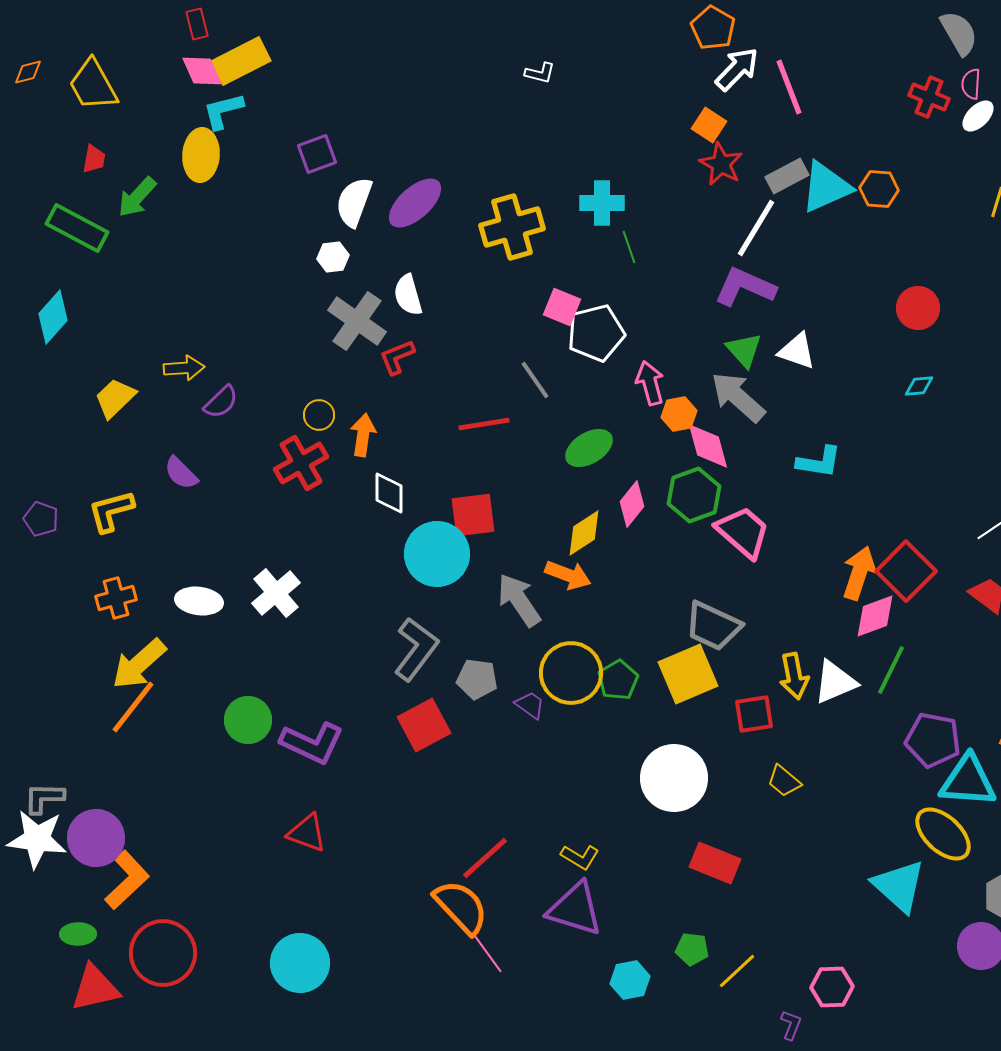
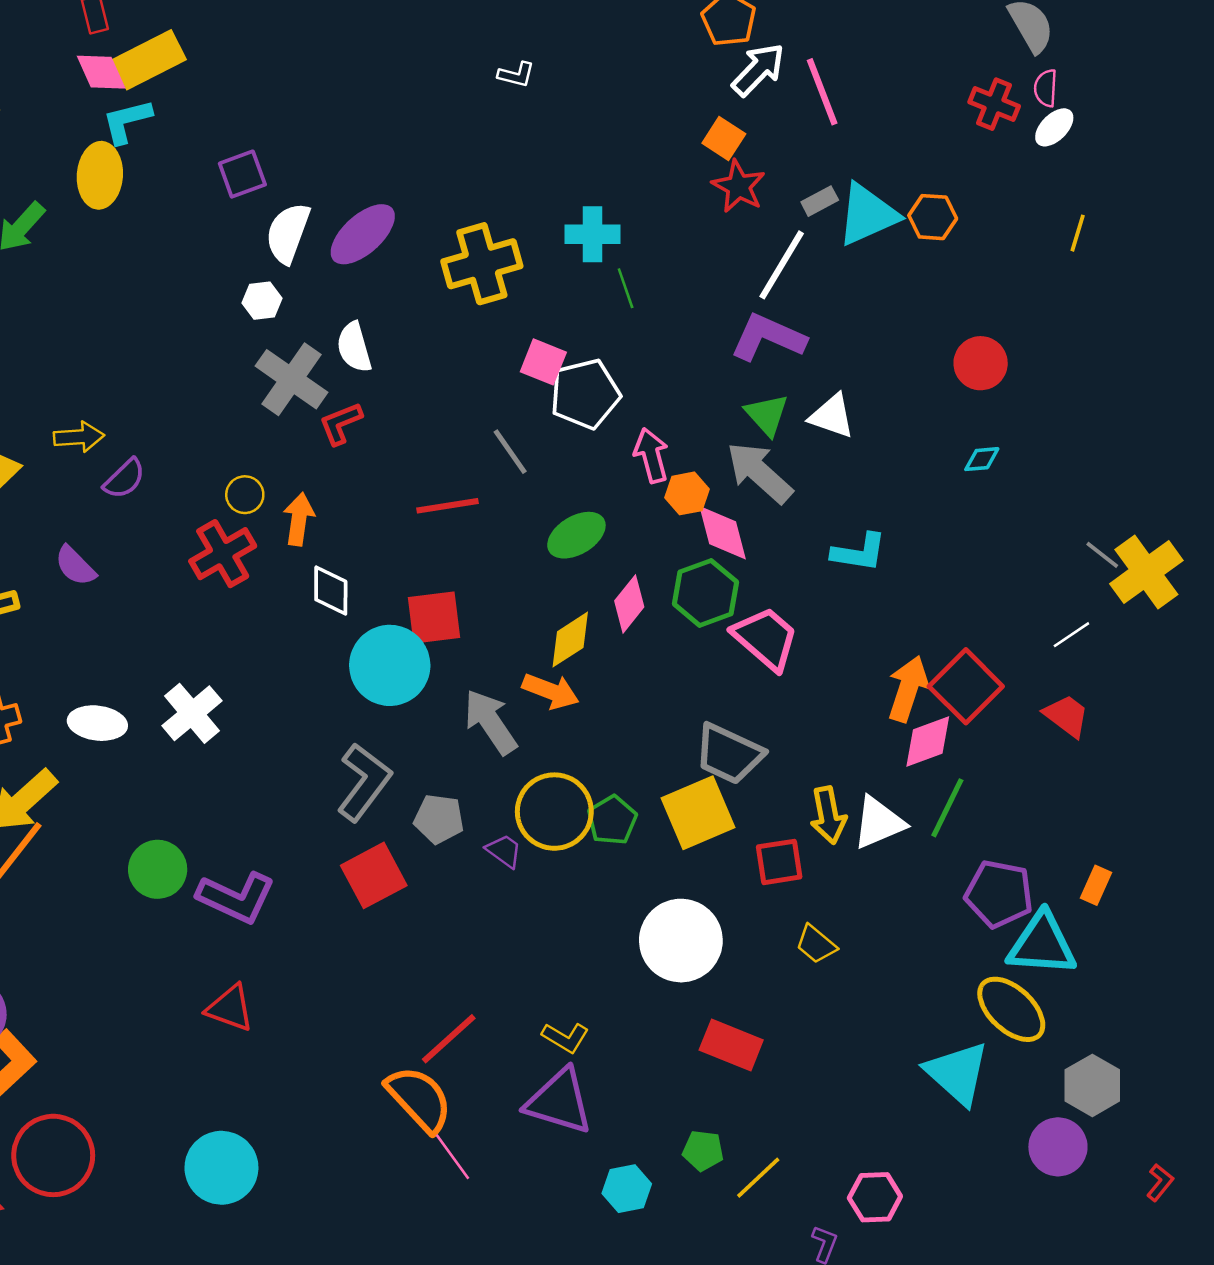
gray rectangle: (787, 176) -> (820, 201), size x0.7

